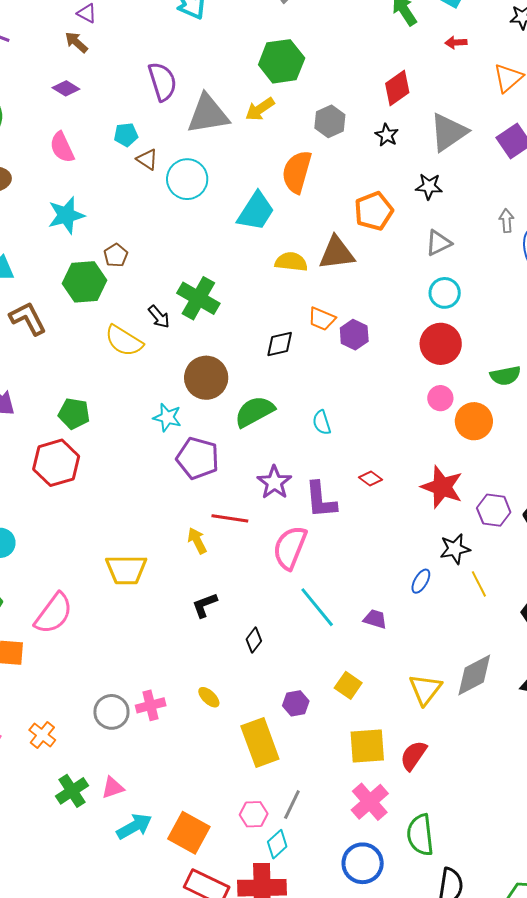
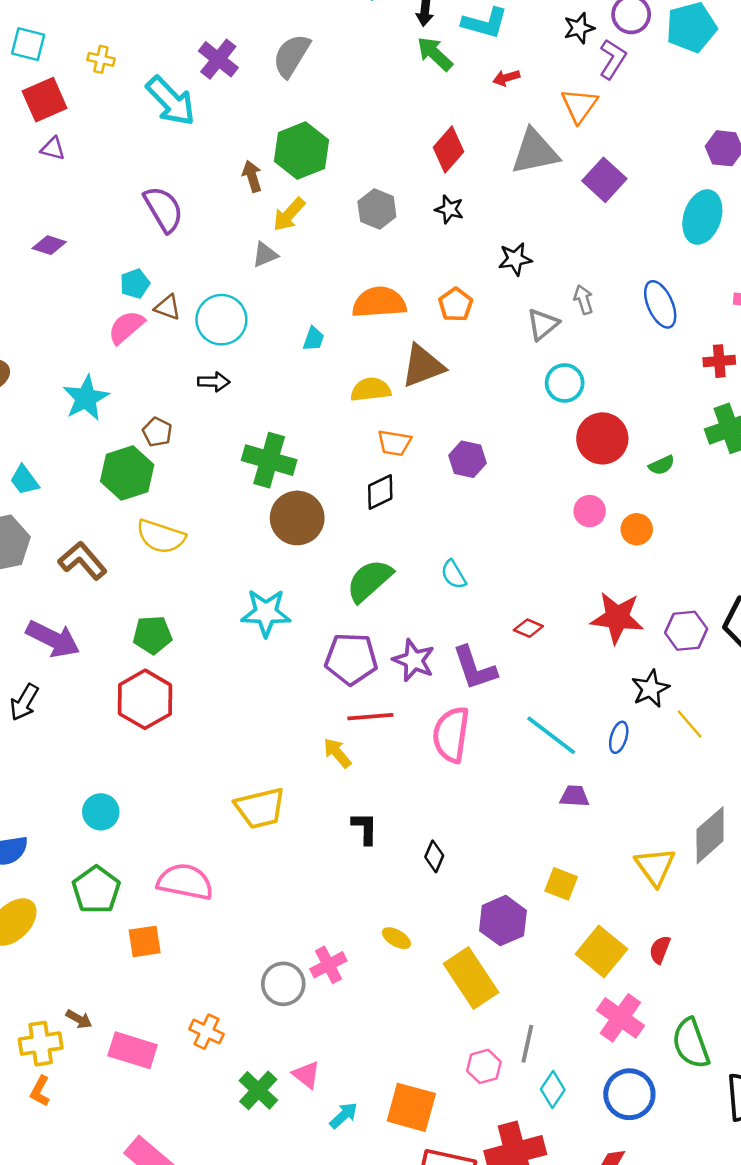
brown arrow: (76, 42) -> (252, 176), moved, turned 45
gray triangle: (208, 114) -> (265, 255), moved, size x0.5
gray triangle: (448, 132) -> (535, 152), moved, turned 36
pink semicircle: (62, 147) -> (126, 327), moved, turned 88
orange semicircle: (297, 172) -> (379, 302), moved, turned 84
cyan trapezoid: (256, 211) -> (314, 339), size x0.5
orange pentagon: (374, 211) -> (456, 305), size x0.7
gray arrow: (507, 221) -> (584, 300), moved
black arrow: (159, 317) -> (214, 382), moved, turned -35
brown L-shape: (28, 318) -> (83, 561), moved
orange trapezoid: (322, 319) -> (394, 443), moved
yellow semicircle: (124, 341) -> (161, 536), moved
red circle: (441, 344) -> (602, 438), moved
green semicircle: (505, 376) -> (662, 465), size x0.7
brown circle: (206, 378) -> (297, 518), moved
cyan star: (167, 417) -> (266, 613), size x1.4
orange circle: (474, 421) -> (637, 529), size x0.7
purple pentagon: (198, 458) -> (351, 659), moved
black L-shape: (205, 605) -> (365, 828), turned 124
cyan line: (317, 607) -> (551, 735), moved
pink semicircle: (54, 614) -> (185, 882), turned -102
purple hexagon: (296, 703) -> (503, 921), size x1.5
yellow square: (367, 746) -> (601, 951), turned -33
red semicircle: (413, 755) -> (660, 950), size x0.7
pink triangle: (113, 788) -> (306, 1075), turned -50
cyan arrow: (134, 826) -> (344, 1115), size x0.7
cyan diamond: (277, 844) -> (553, 1089), moved

